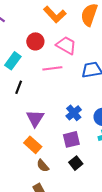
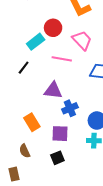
cyan rectangle: (13, 61) -> (36, 42), moved
purple triangle: (35, 118) -> (53, 90), moved, turned 48
orange rectangle: (33, 145) -> (32, 122), moved

